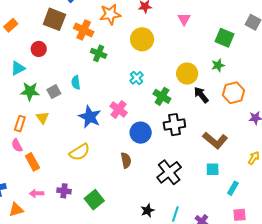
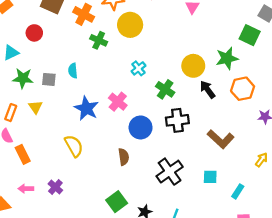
green square: (225, 38) -> (250, 35), moved
yellow circle: (142, 39) -> (130, 25), moved
green star: (218, 65) -> (227, 58), size x1.5
gray square: (54, 92) -> (49, 79), turned 32
yellow semicircle: (80, 152) -> (74, 146), turned -90
cyan square: (213, 169) -> (210, 177), moved
purple cross: (64, 191) -> (55, 187), turned 32
green square: (94, 200) -> (117, 202), moved

